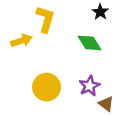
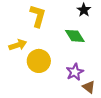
yellow arrow: (21, 41) -> (18, 45), moved
yellow circle: (47, 87) -> (39, 61), moved

